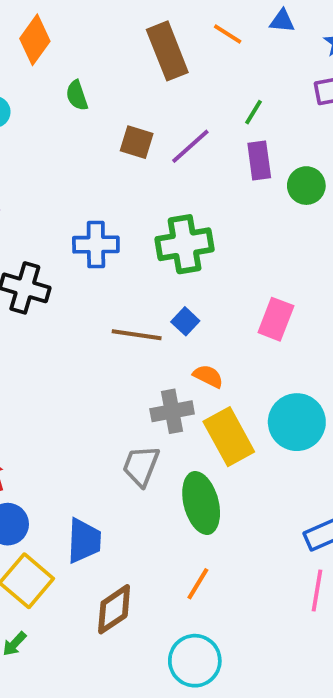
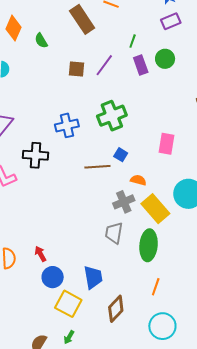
green semicircle: (77, 95) -> (41, 41), moved
green circle: (306, 186) -> (165, 59), moved
green ellipse: (201, 503) -> (149, 245), turned 32

